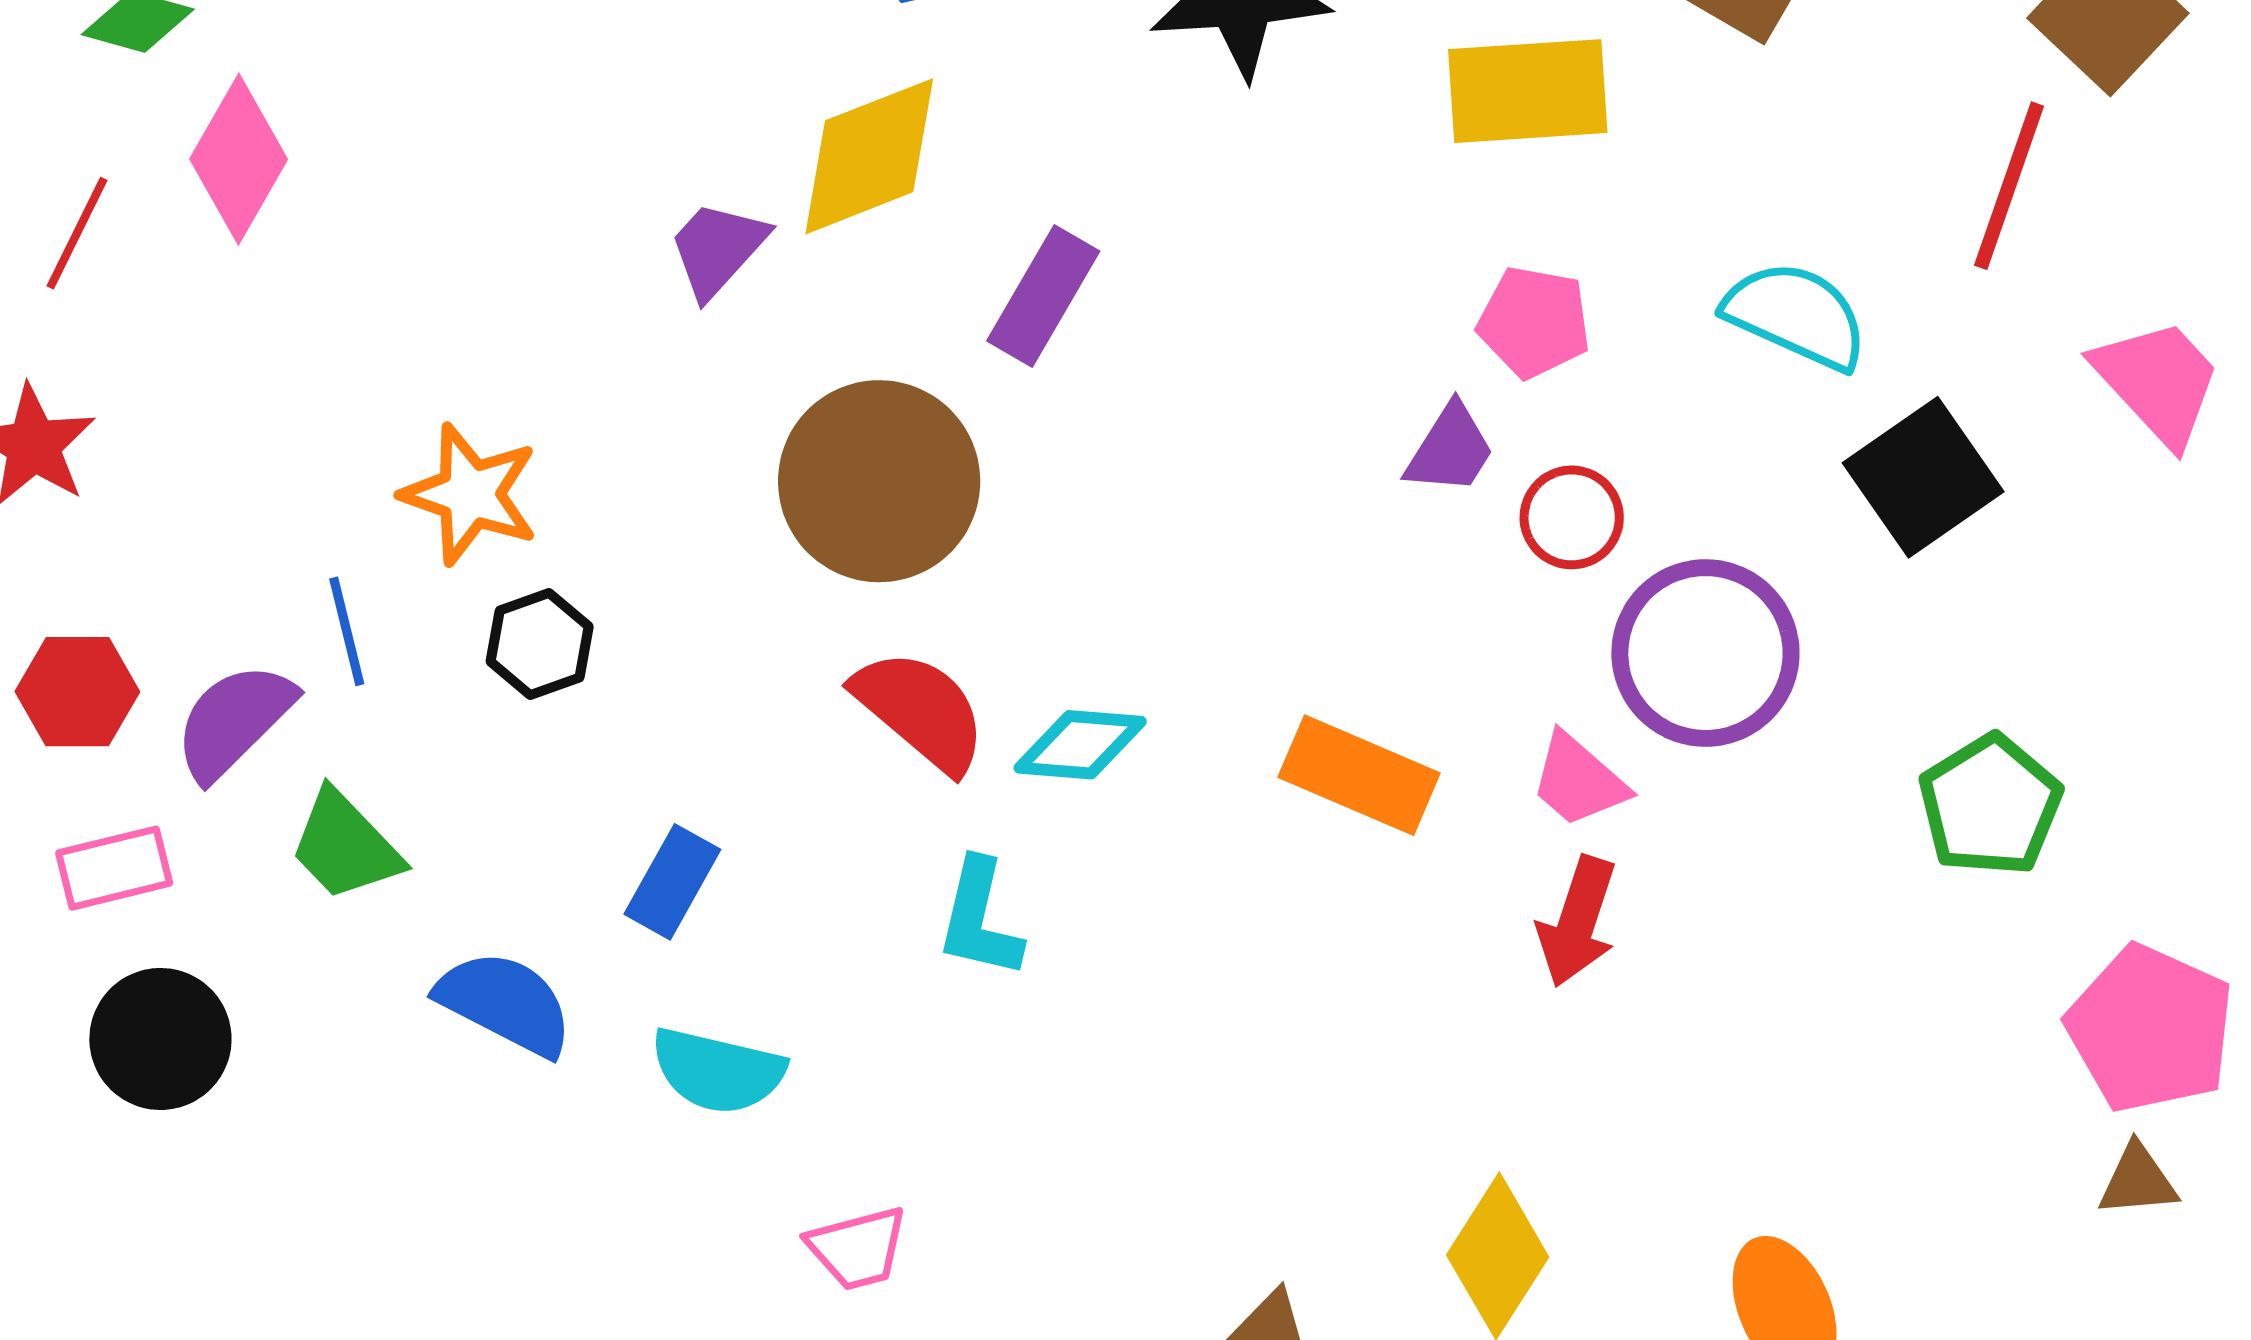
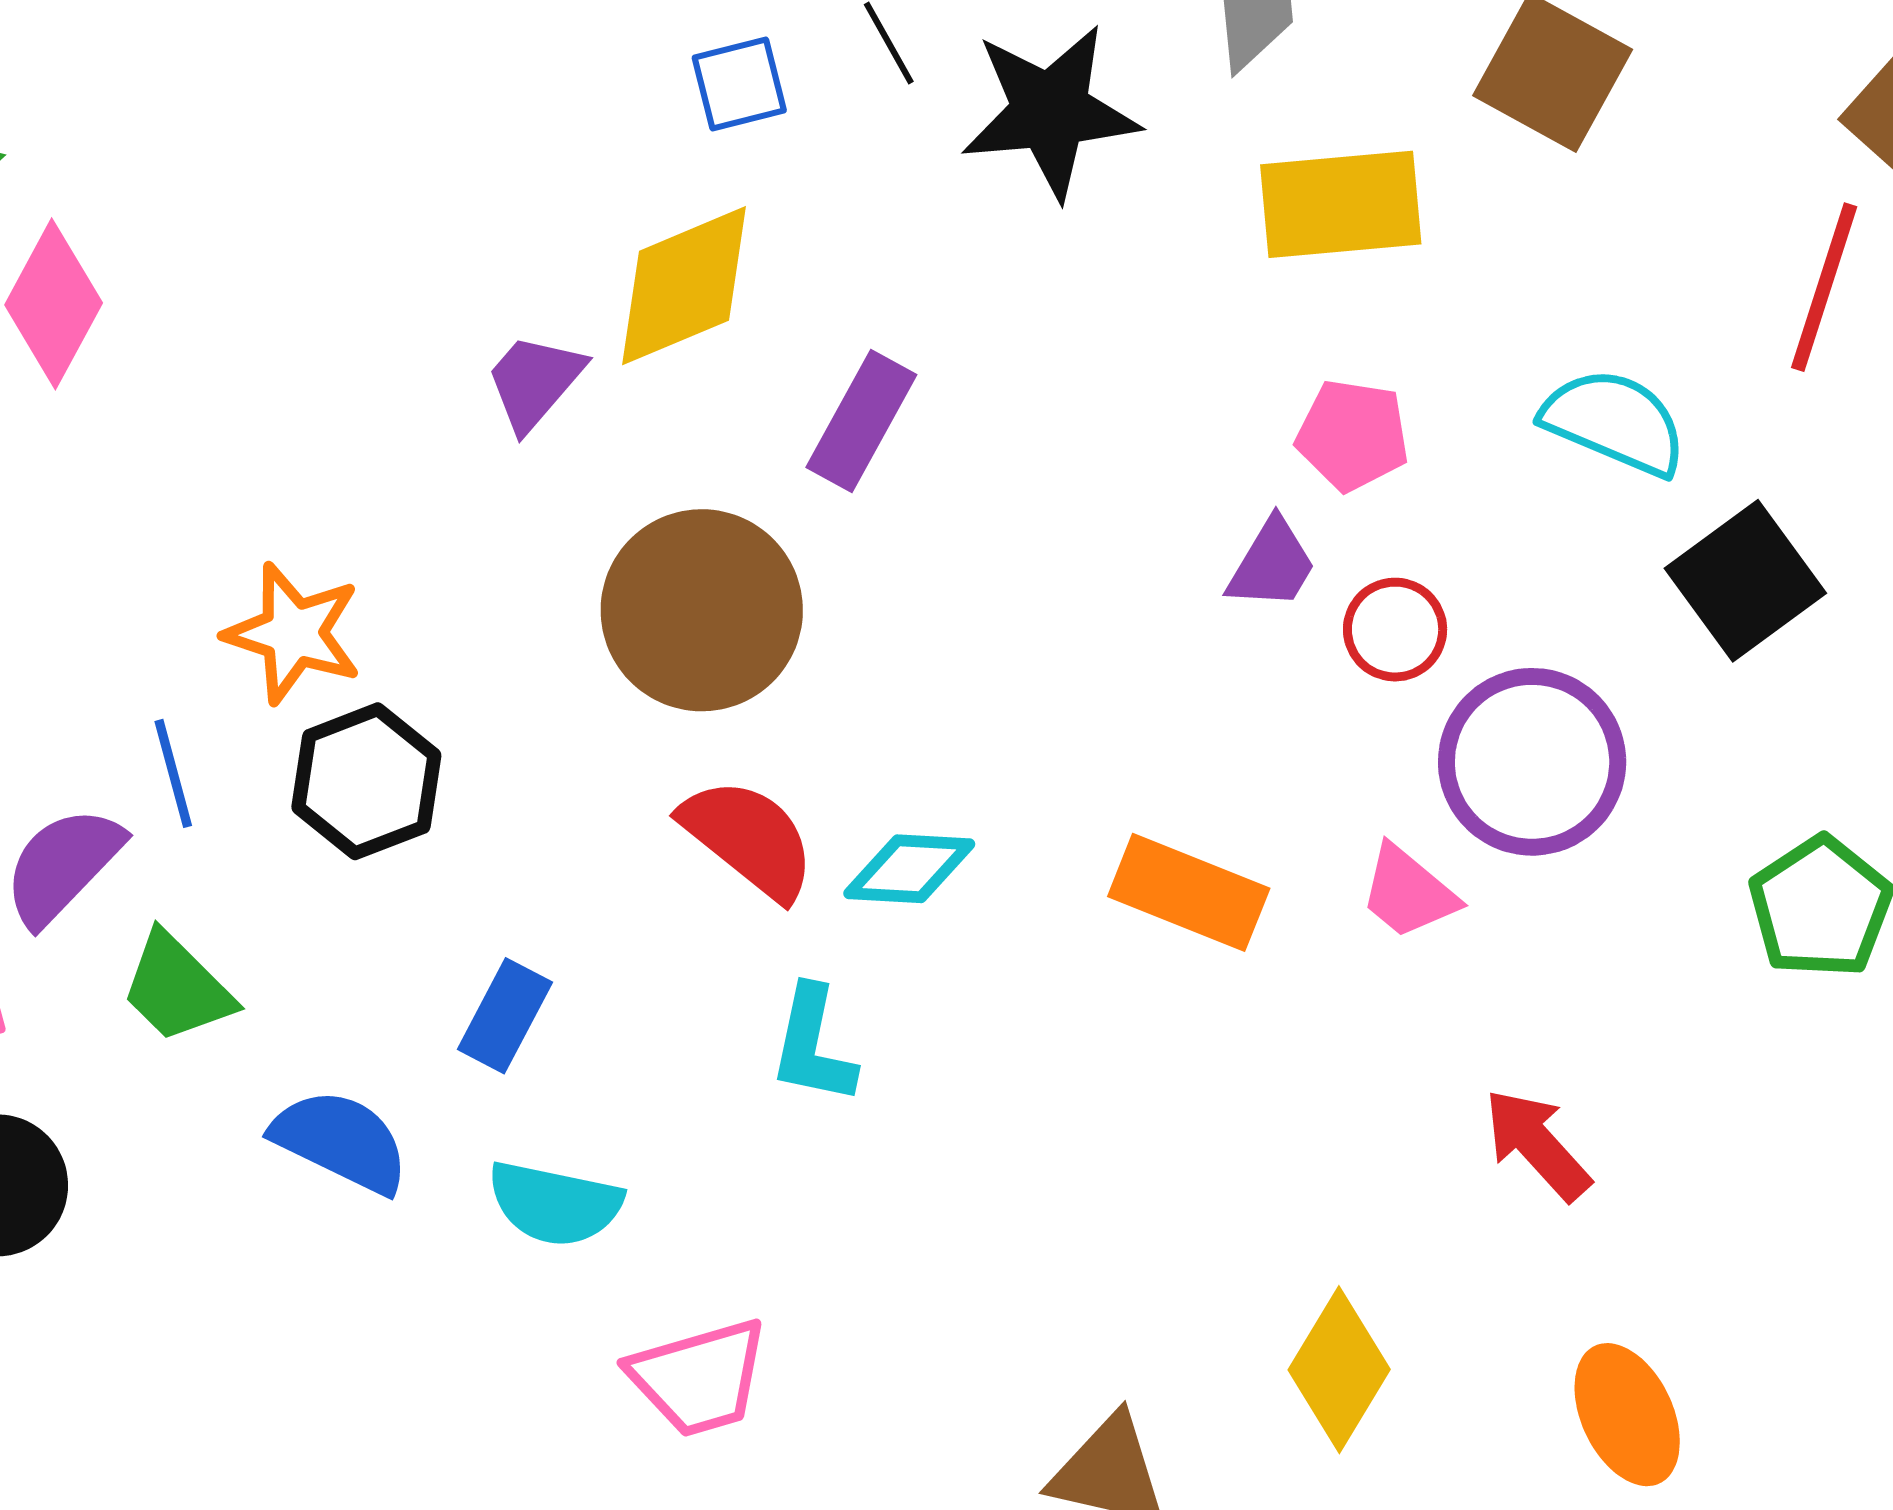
black hexagon: (540, 644) -> (366, 781), size x1.4
red arrow: (1577, 922) -> (1537, 1145), moved, turned 121
pink trapezoid: (858, 1248) -> (699, 1378), size x1.4

